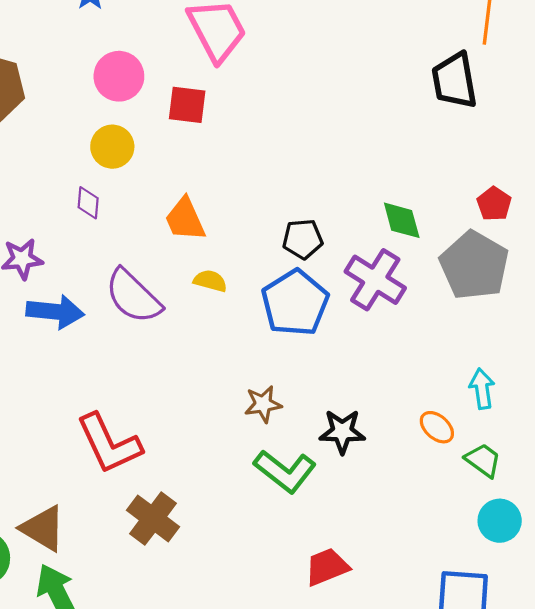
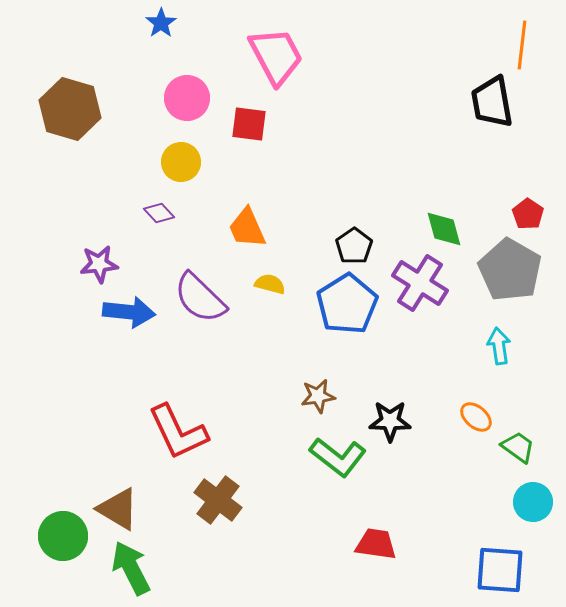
purple diamond: (88, 203) -> (159, 213), turned -48
black pentagon: (303, 239) -> (354, 246), turned -30
cyan arrow: (482, 389) -> (499, 346), moved
red trapezoid: (327, 567) -> (376, 544), turned 30

